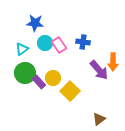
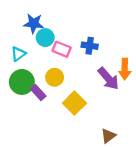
cyan circle: (45, 43) -> (45, 38), moved
pink rectangle: (59, 45) -> (62, 49), turned -35
yellow circle: (53, 78) -> (55, 77), moved

